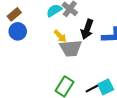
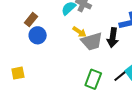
black arrow: (87, 29) -> (113, 38), moved

